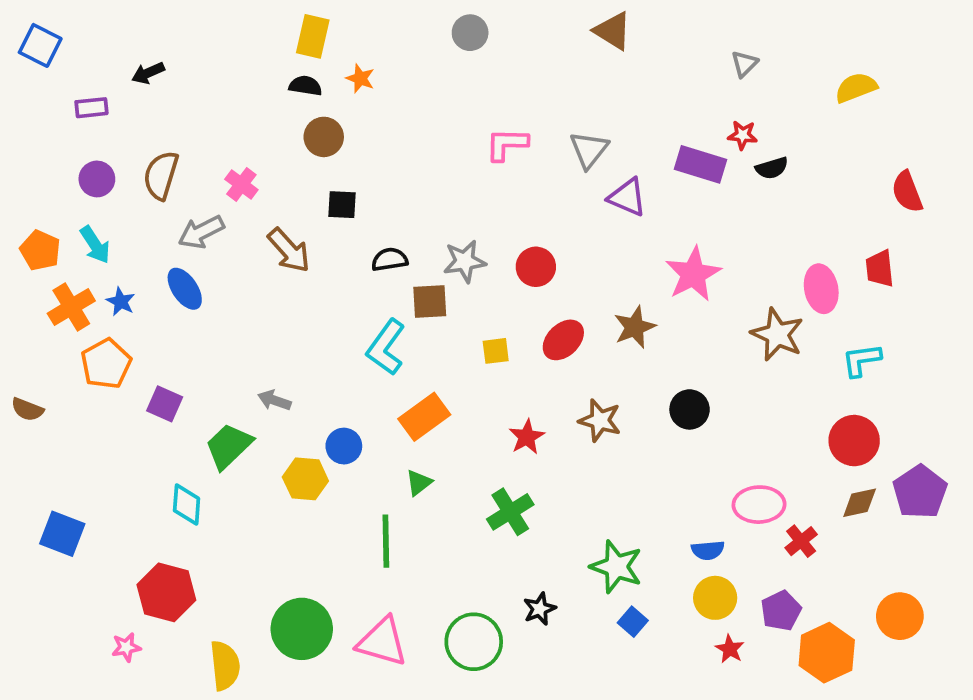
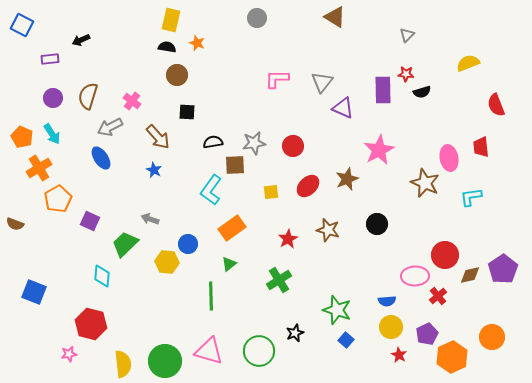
yellow semicircle: (856, 88) -> (468, 63), moved
purple rectangle: (700, 164) -> (383, 90), turned 72
blue star: (121, 302) -> (154, 170), moved
red circle: (854, 441) -> (445, 255), moved
green circle: (302, 629) -> (165, 361), moved

